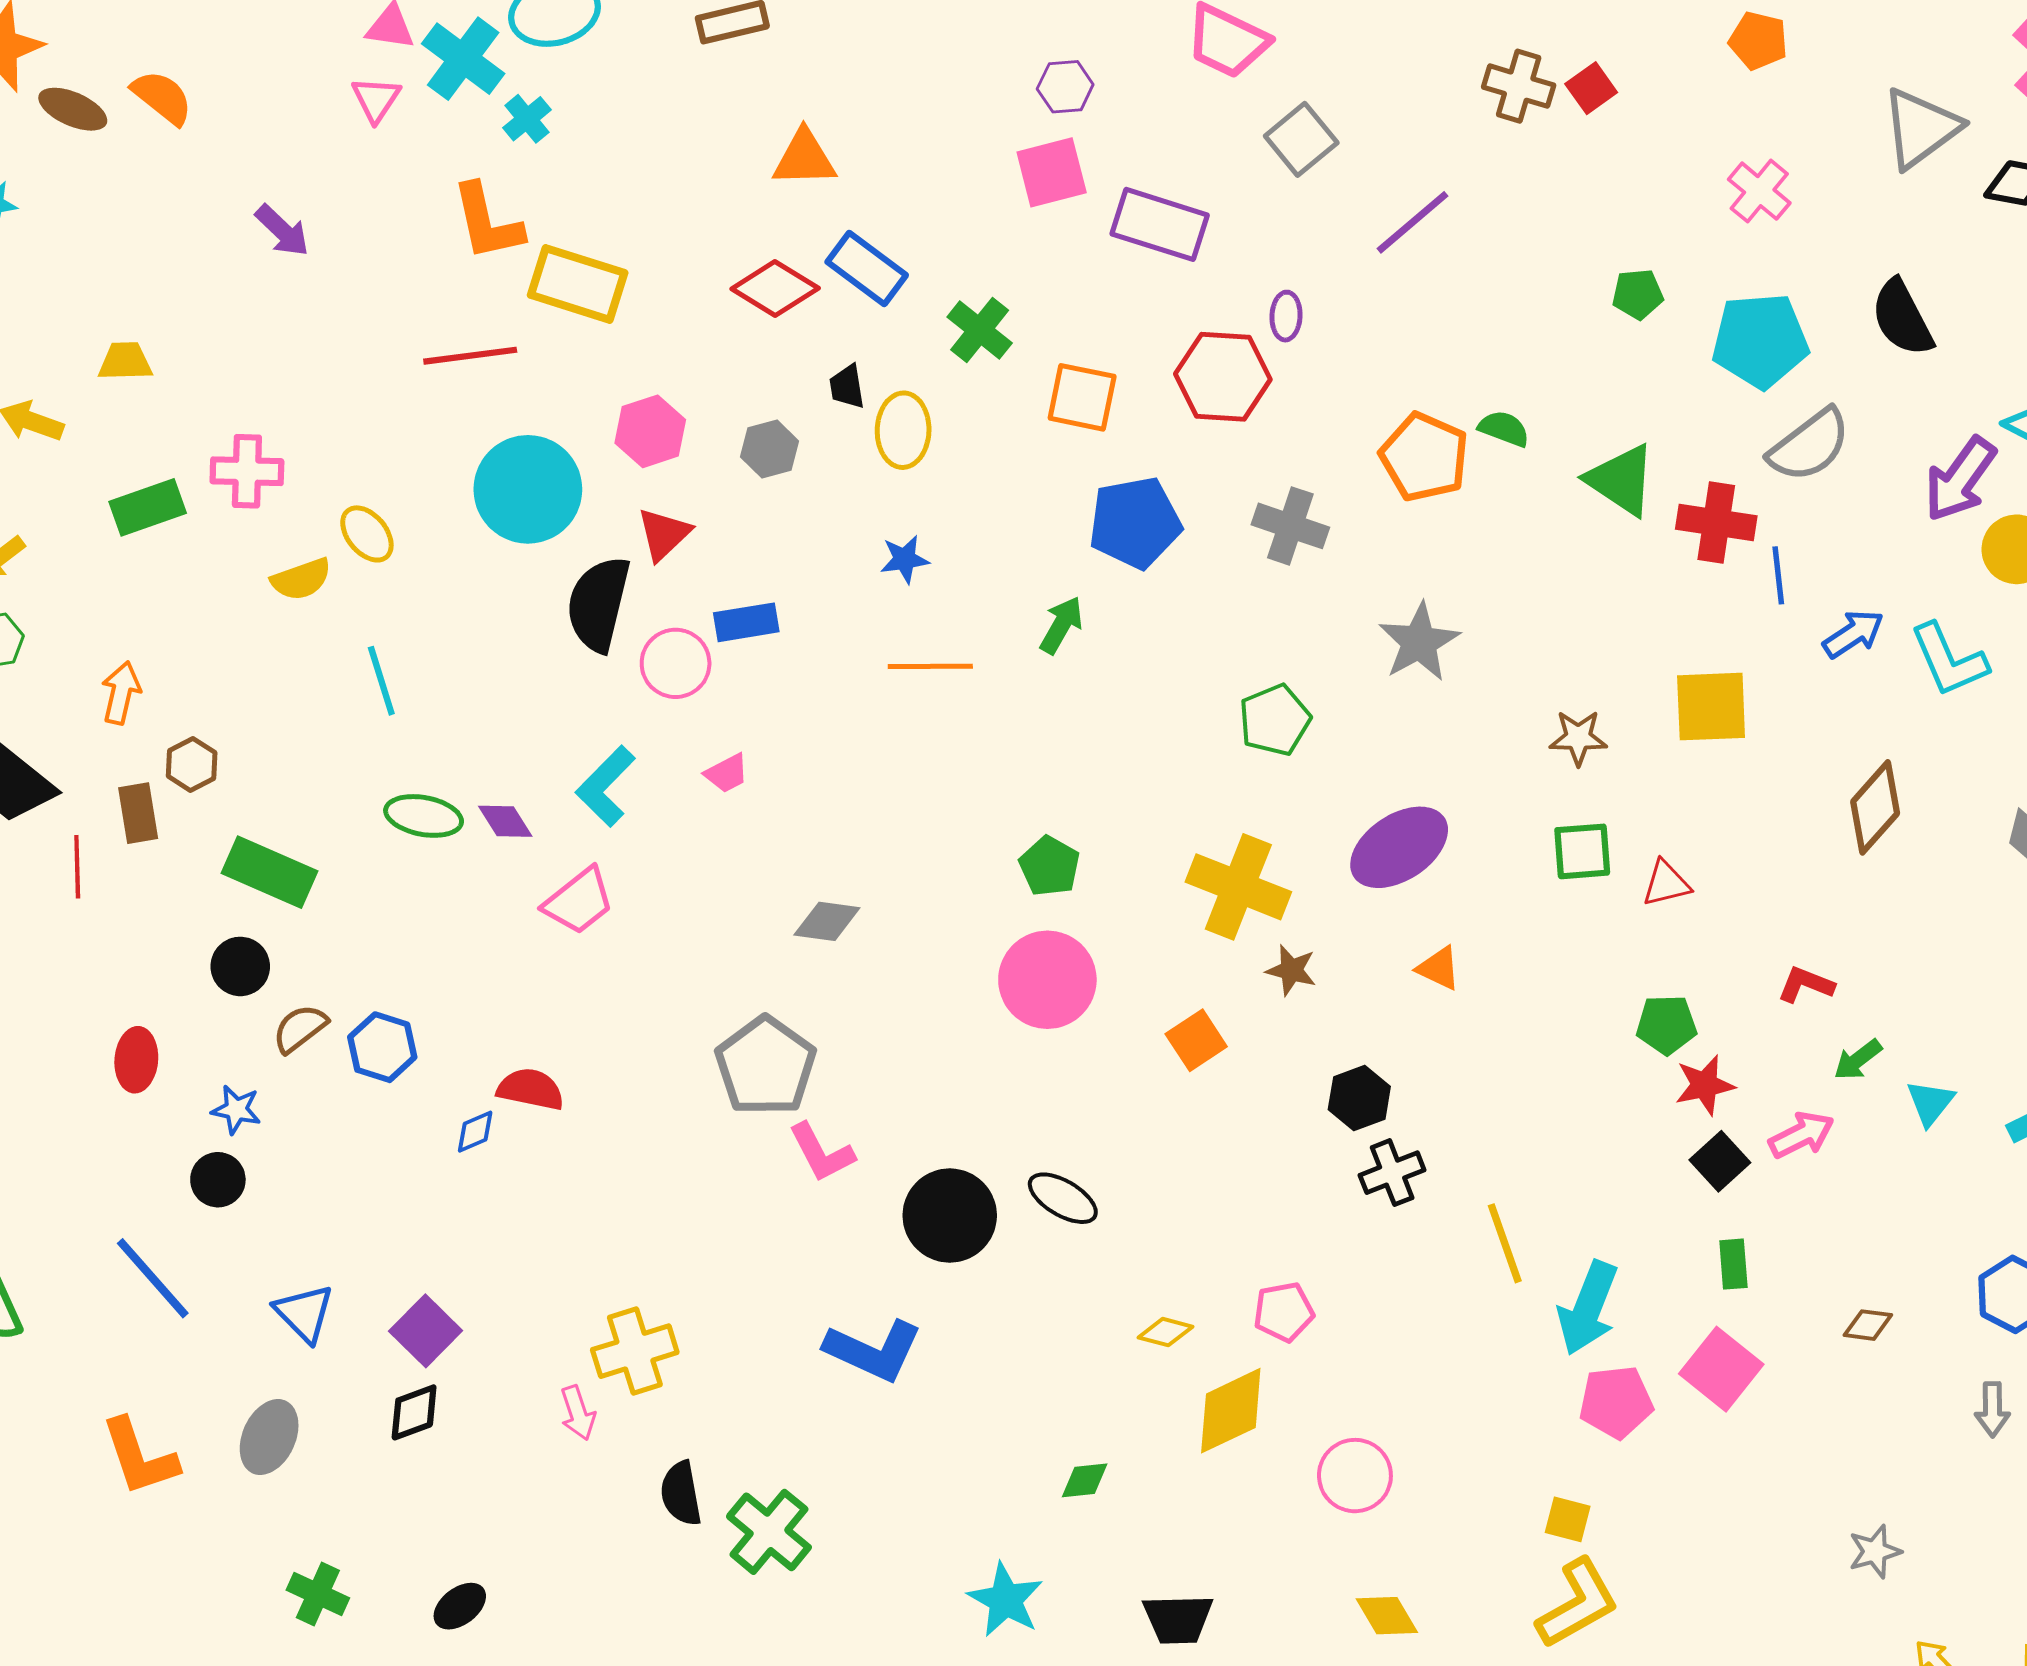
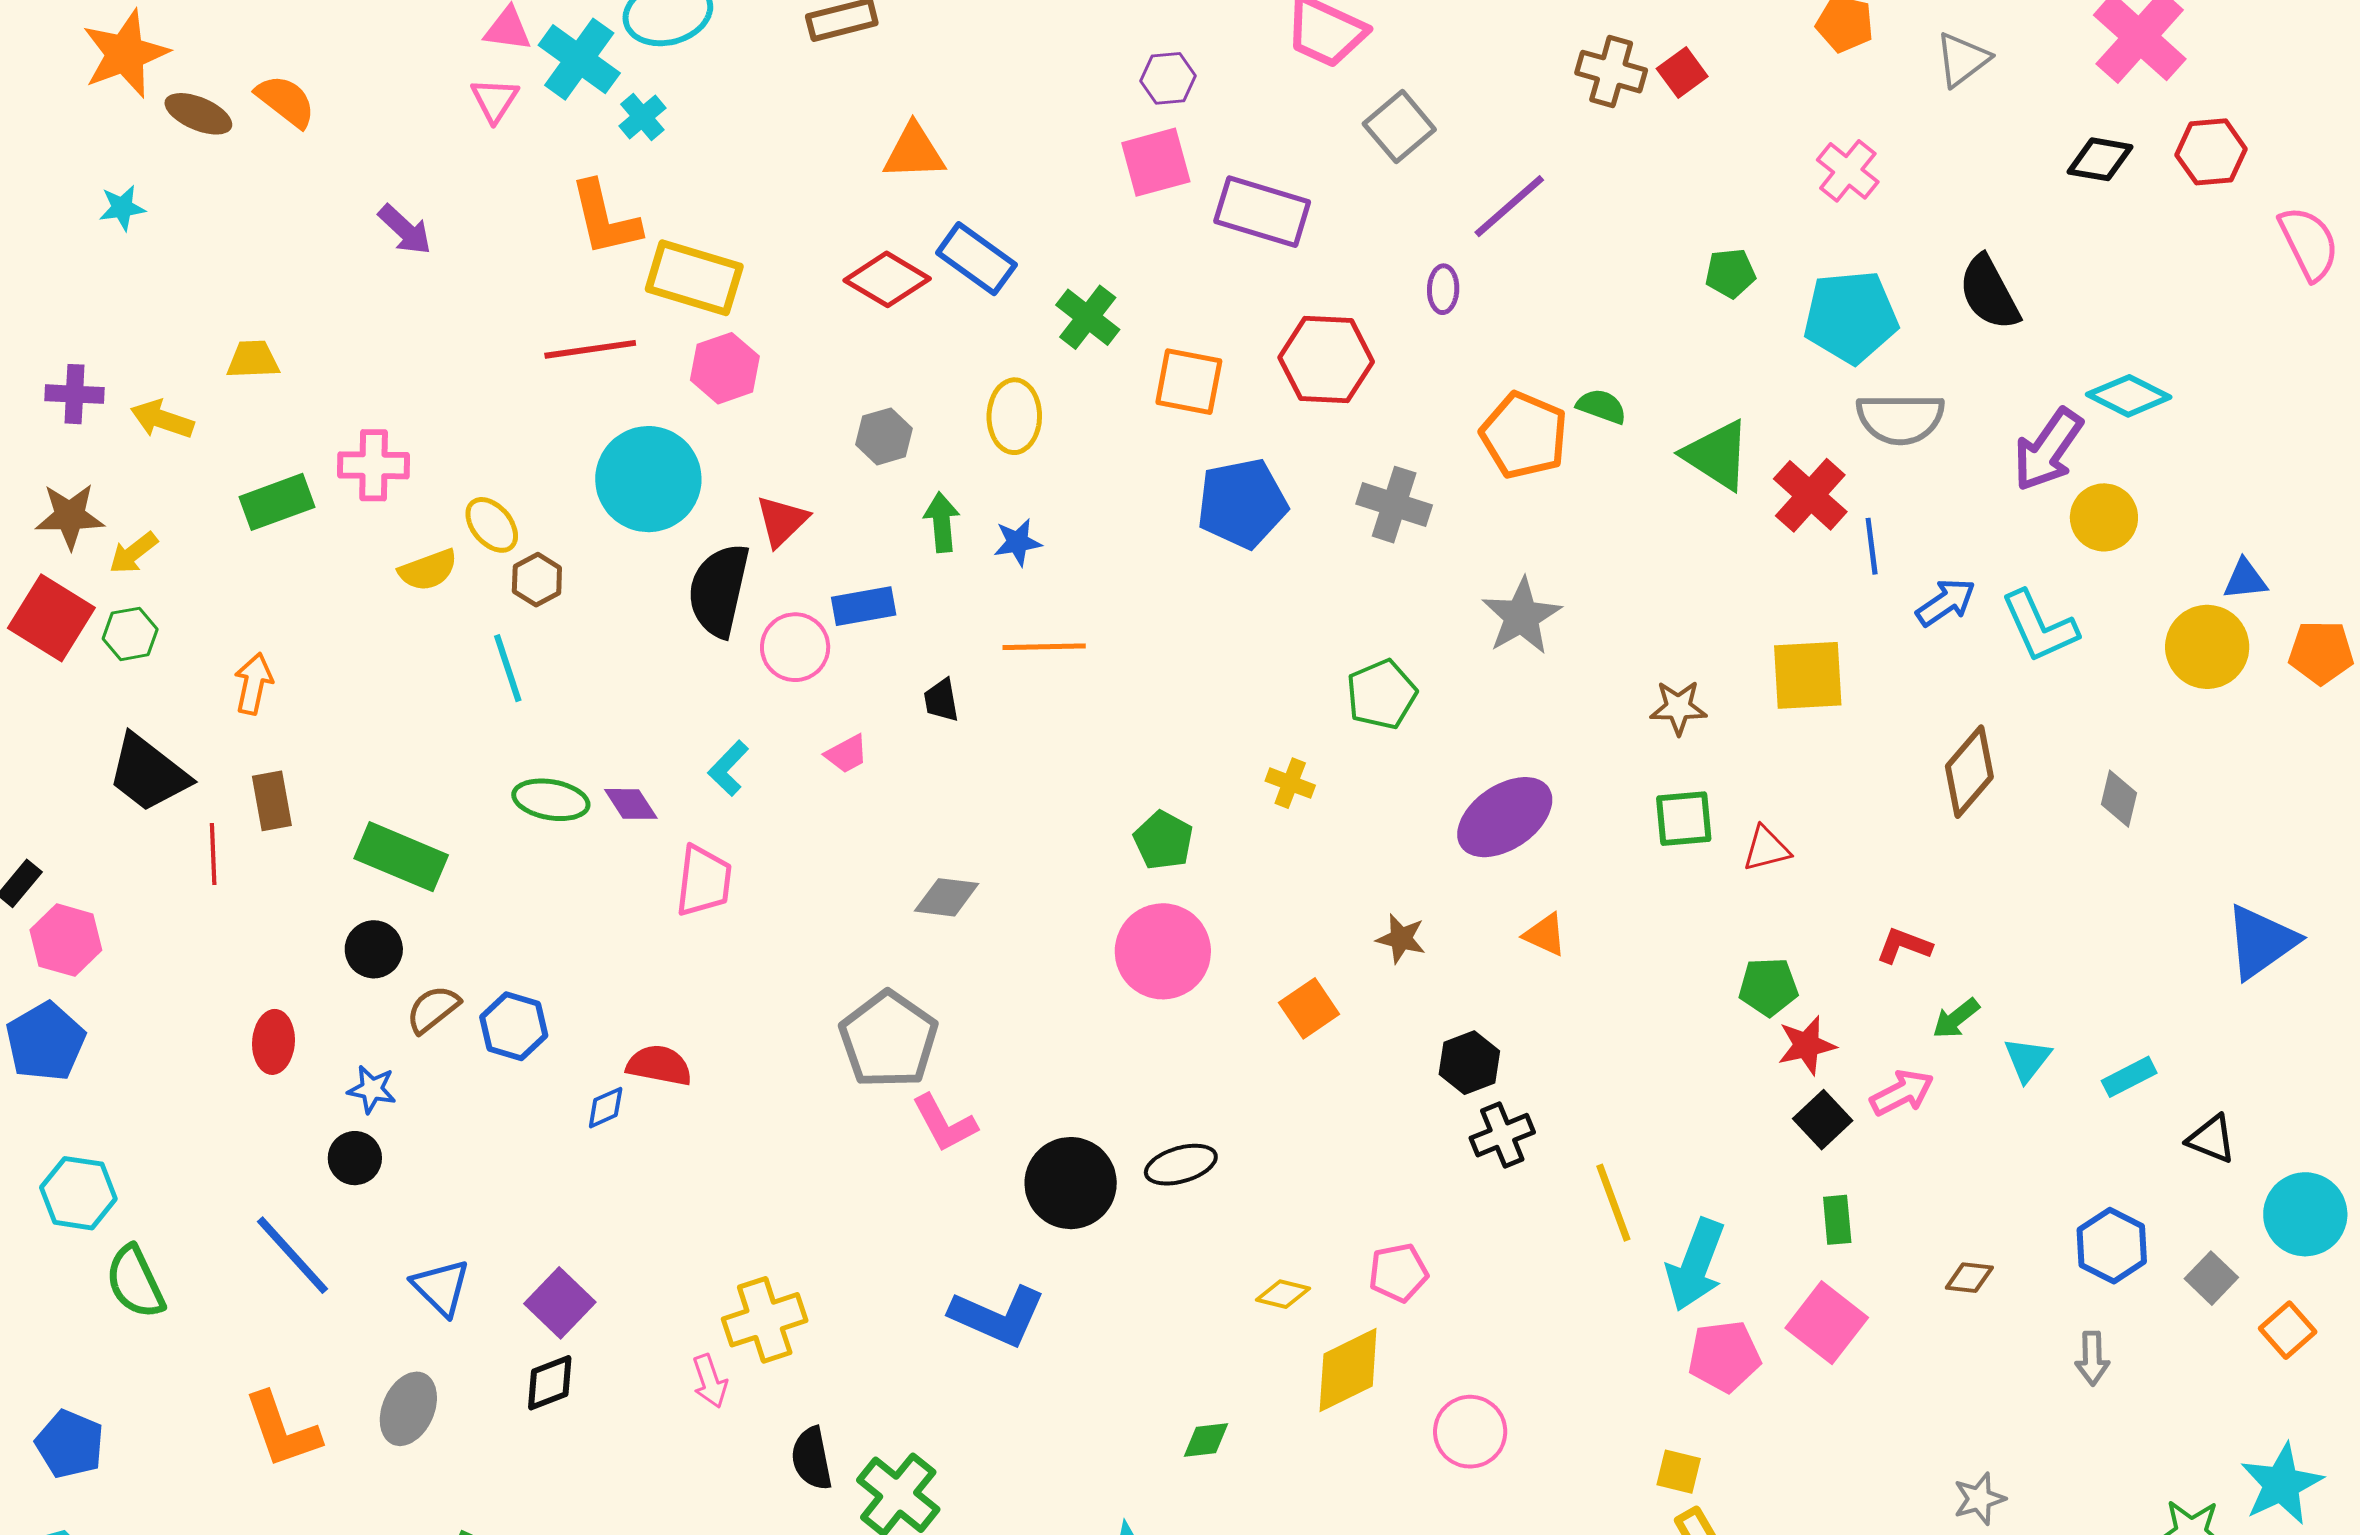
gray triangle: (1921, 128) -> (1962, 59), moved, size x0.7
purple ellipse: (1286, 316) -> (1443, 289), moved
black trapezoid: (847, 387) -> (941, 700), moved
pink hexagon: (650, 431) -> (725, 368), moved
gray semicircle: (1809, 445) -> (1900, 419), turned 38
red cross: (1716, 523) -> (1810, 495), turned 34
green arrow: (1061, 625) -> (942, 522), moved, turned -34
brown hexagon: (192, 764) -> (537, 580), moved
cyan L-shape: (606, 786) -> (728, 768), size x0.7
yellow cross: (1238, 887) -> (1290, 783), moved, size x0.5
pink trapezoid: (579, 901) -> (704, 881), turned -44
black ellipse: (1063, 1198) -> (1181, 1165), turned -46

